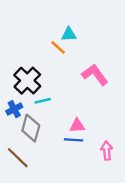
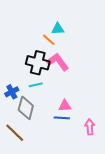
pink L-shape: (95, 75) -> (58, 62), moved
black cross: (27, 81) -> (38, 63), moved, turned -30

